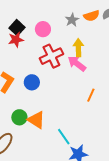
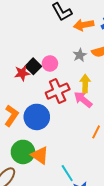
black square: (17, 28) -> (33, 66), moved
blue circle: (32, 82) -> (37, 117), size x1.6
green circle: (19, 117) -> (23, 152), size x1.5

